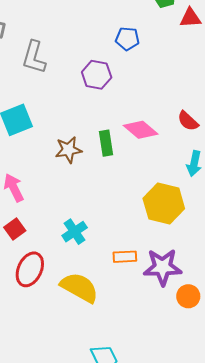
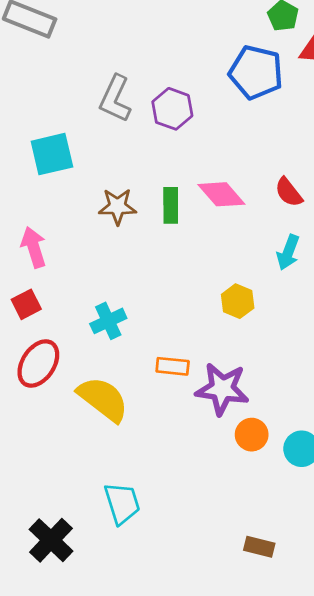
blue pentagon: (127, 39) -> (256, 72), moved, size x1.6
gray L-shape: (34, 57) -> (115, 99), moved
yellow hexagon: (164, 204) -> (238, 301), size x0.6

